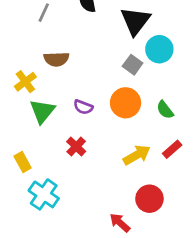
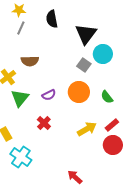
purple semicircle: (83, 107) -> (49, 95), turned -48
red circle: (149, 199) -> (113, 145), moved

